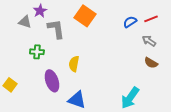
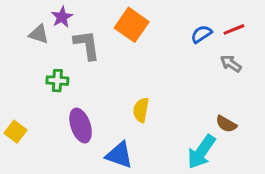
brown semicircle: (151, 63) -> (226, 124), moved
yellow semicircle: (74, 64) -> (141, 110), moved

